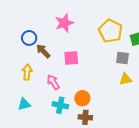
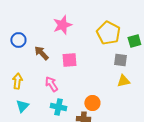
blue circle: (29, 38) -> (18, 40), moved
yellow arrow: (27, 72) -> (17, 81), moved
orange circle: (82, 98) -> (92, 103), moved
cyan triangle: (24, 104) -> (22, 106), turned -32

